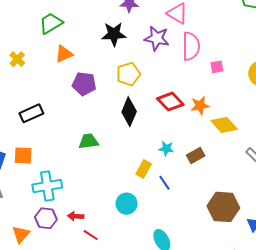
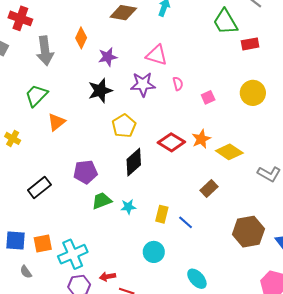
pink semicircle: (191, 46) -> (178, 84), size x0.5
purple pentagon: (84, 84) -> (85, 172), moved
black diamond: (129, 112) -> (134, 162), turned 40
cyan star: (166, 149) -> (128, 207), moved
orange square: (23, 156) -> (43, 243), moved

